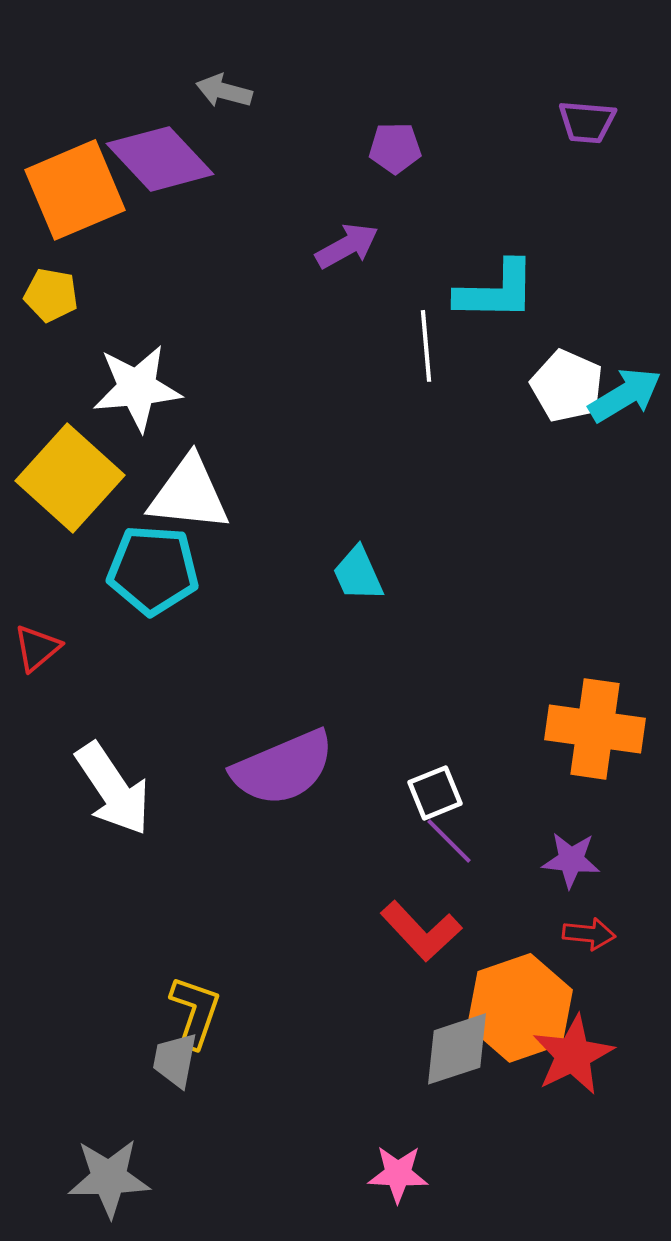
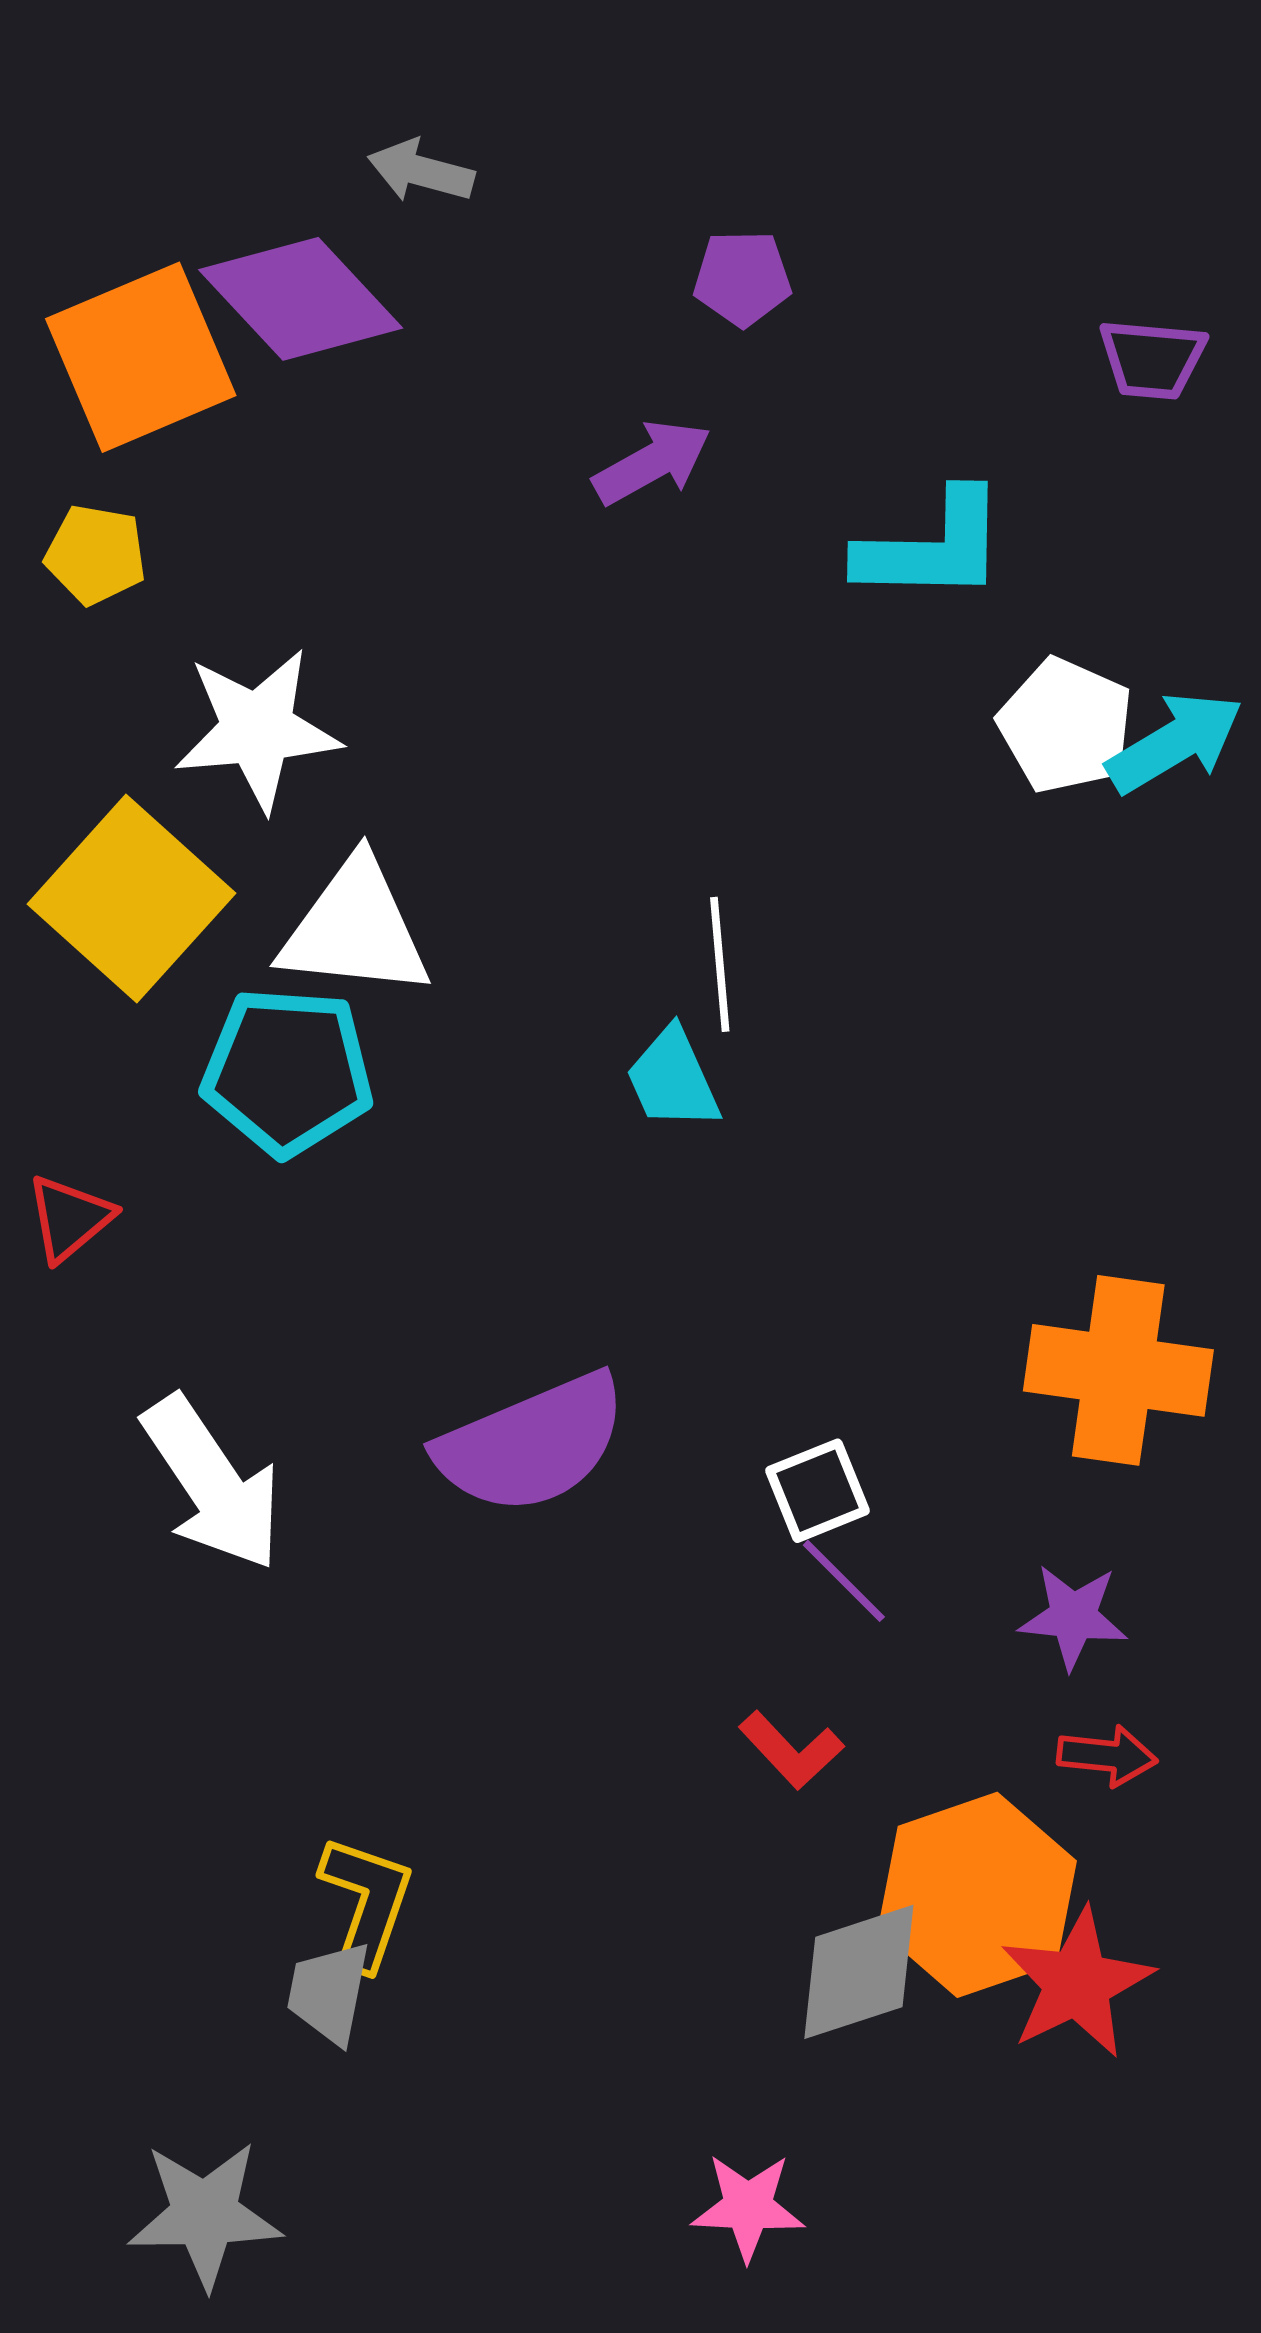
purple trapezoid: (587, 122) -> (1152, 359), moved
white line: (426, 346) -> (720, 964), moved
red L-shape: (421, 931) -> (791, 1750), size x0.7

